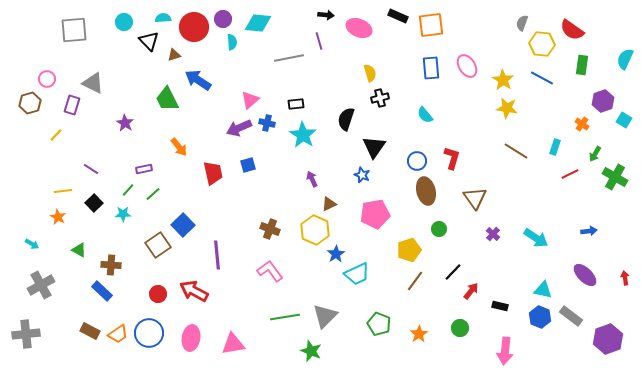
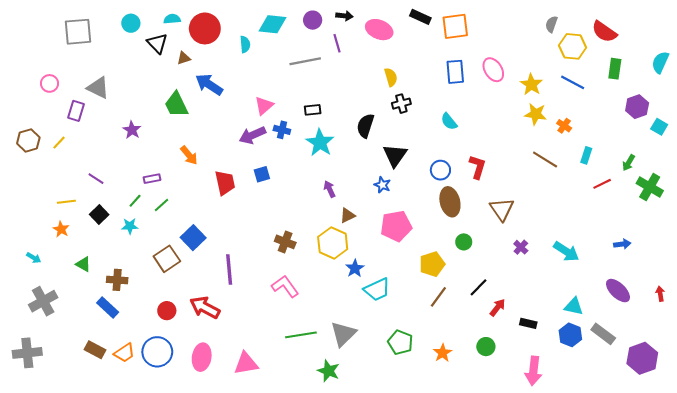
purple circle: (223, 19) -> (313, 20), moved
brown hexagon: (30, 103) -> (28, 140), moved
orange cross: (582, 124) -> (564, 126), moved

